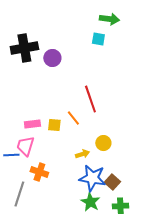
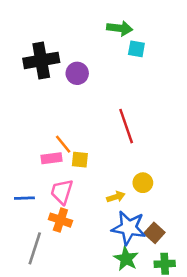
green arrow: (109, 19) -> (120, 28), moved
orange line: (73, 118) -> (63, 144), moved
pink trapezoid: (25, 146) -> (62, 192), moved

